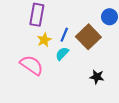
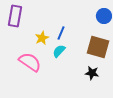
purple rectangle: (37, 15) -> (15, 16), moved
brown square: (88, 37) -> (98, 47), moved, turned -30

